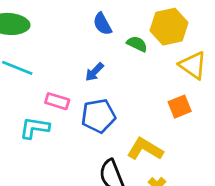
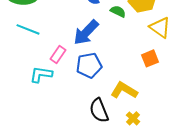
blue arrow: (94, 72) -> (86, 32), size x1.8
pink rectangle: (57, 101) -> (58, 54), turned -72

